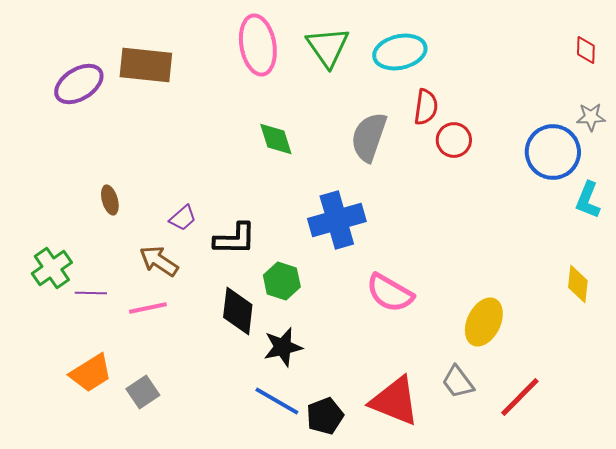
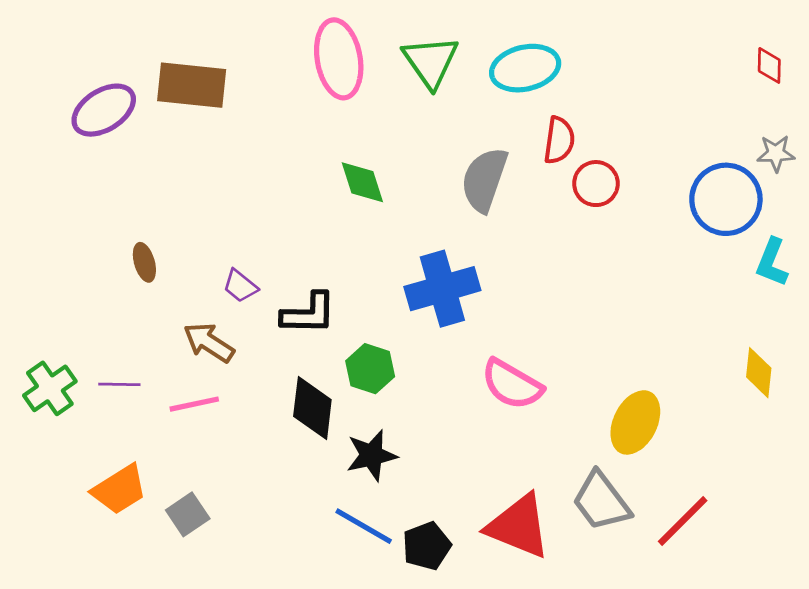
purple trapezoid: (183, 218) -> (240, 286), turned 80
green cross: (52, 268) -> (50, 388), moved
gray trapezoid: (458, 382) -> (601, 501), size x1.4

